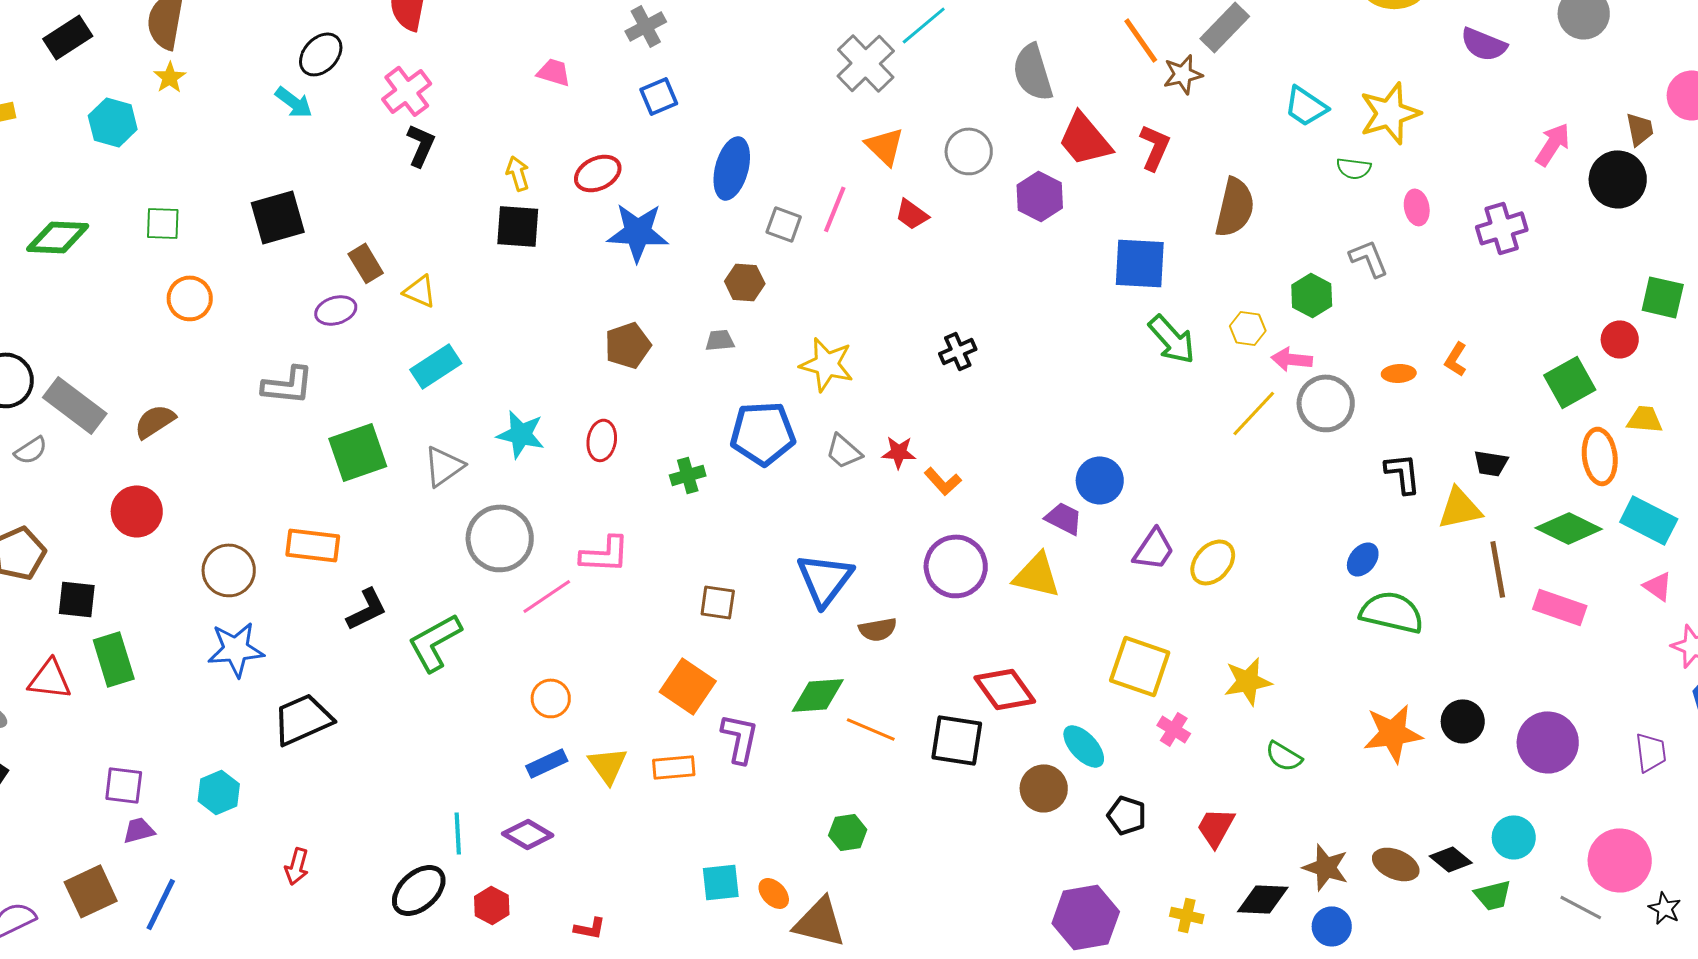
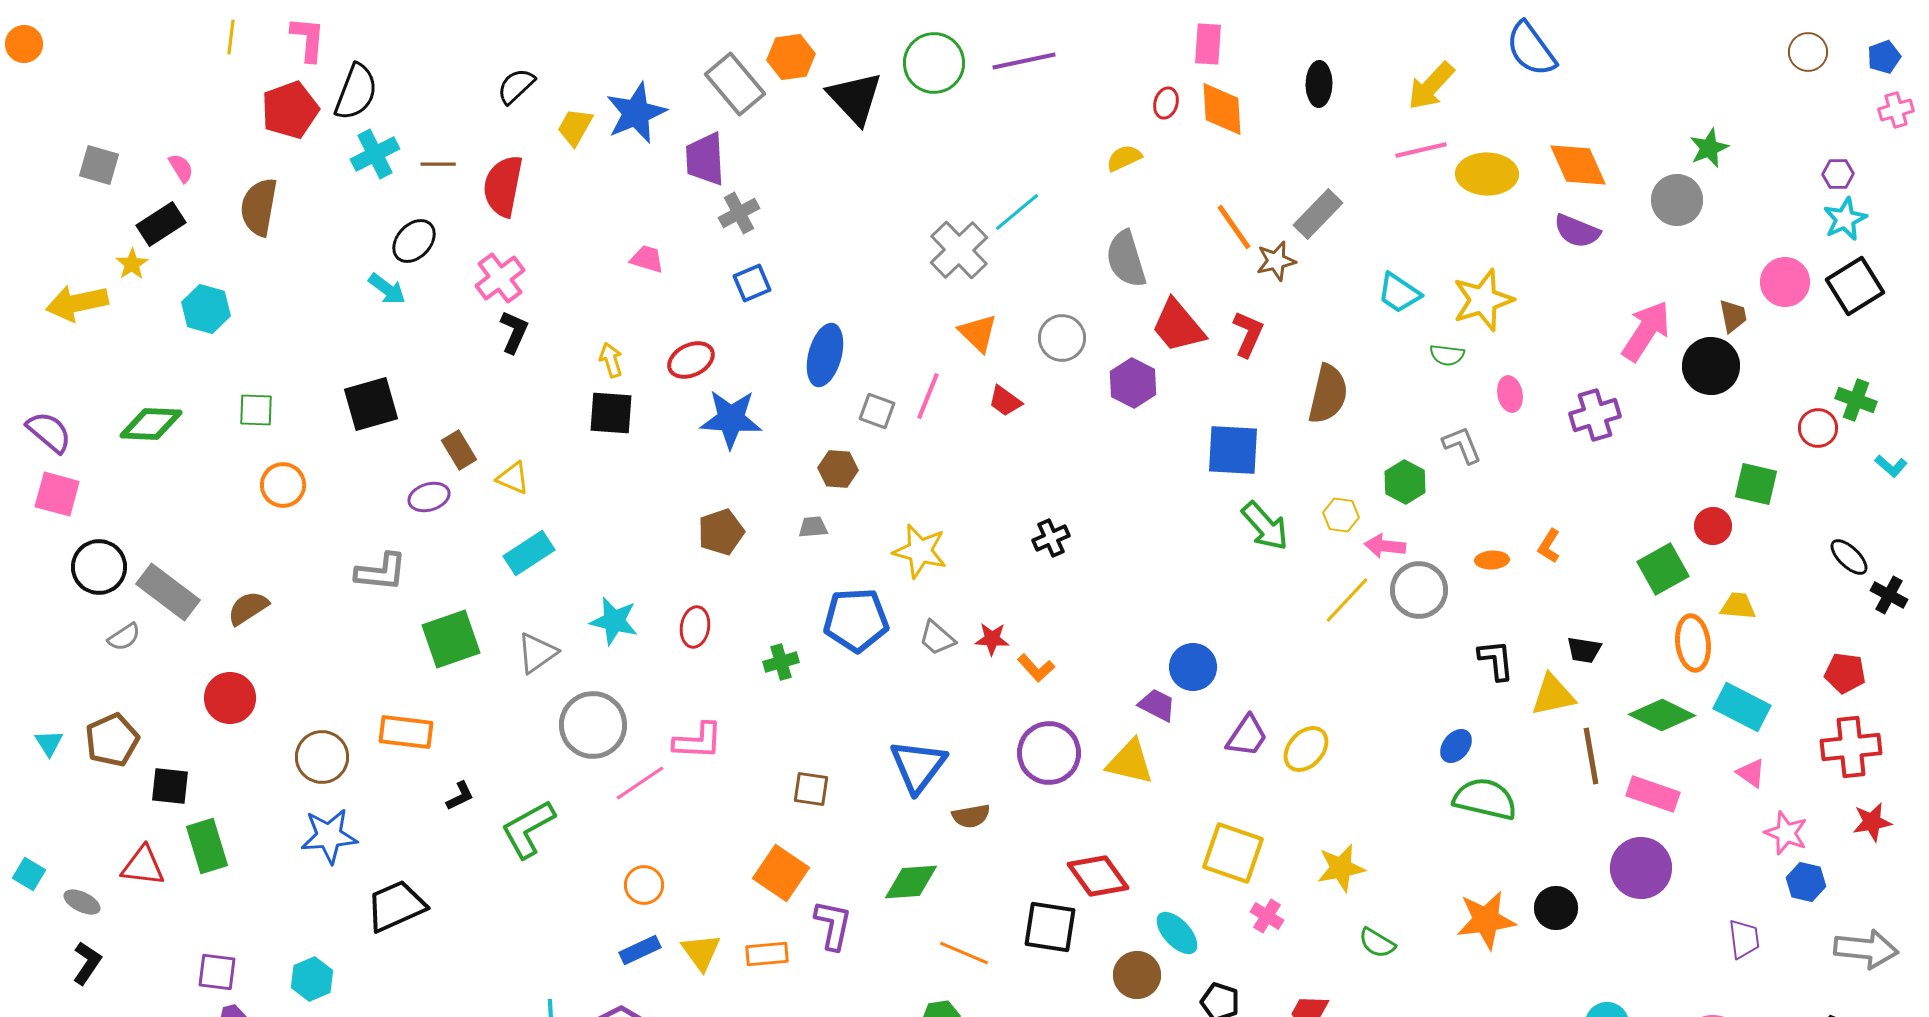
yellow star: (170, 77) -> (132, 264), moved
pink arrow: (1553, 144) -> (1646, 331), size x1.4
black L-shape: (367, 609) -> (460, 796), size x0.7
orange line: (871, 729) -> (964, 953), moved
purple circle: (1548, 742) -> (1641, 868), moved

